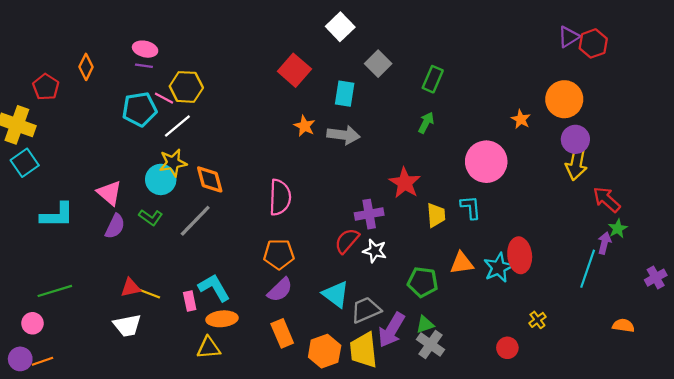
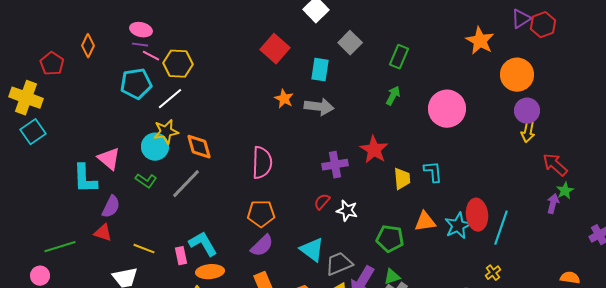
pink line: (164, 98) -> (151, 56), moved
orange star: (521, 119) -> (480, 41), moved, size x1.6
pink circle: (486, 162) -> (447, 109), moved
yellow arrow: (577, 163) -> (528, 132), size x0.7
purple cross: (369, 214) -> (335, 165), moved
cyan L-shape: (57, 215) -> (85, 179), moved, turned 88
purple semicircle: (115, 226) -> (111, 207), moved
red semicircle: (347, 241) -> (322, 202), size x0.7
cyan line: (588, 269) -> (501, 228), moved
red triangle: (131, 288) -> (103, 233), moved, turned 30

